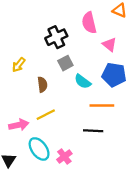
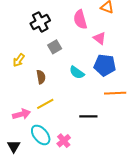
black cross: (56, 37) -> (40, 22), moved
gray square: (65, 63) -> (55, 47), moved
orange line: (102, 106) -> (115, 93), moved

